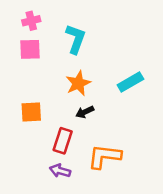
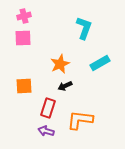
cyan L-shape: (76, 39) -> (84, 28), moved

